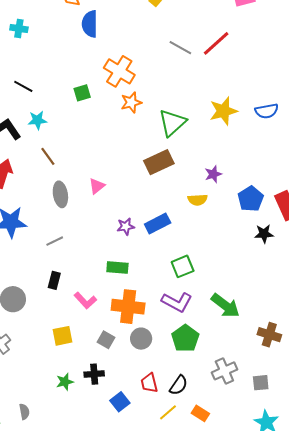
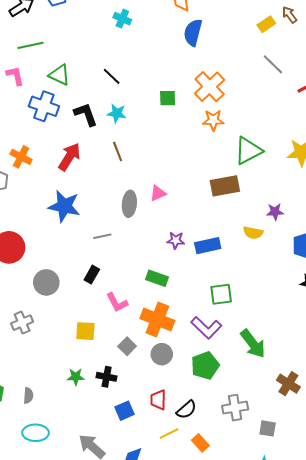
gray line: (180, 48) -> (273, 64), moved
gray ellipse: (60, 194) -> (129, 204), moved

